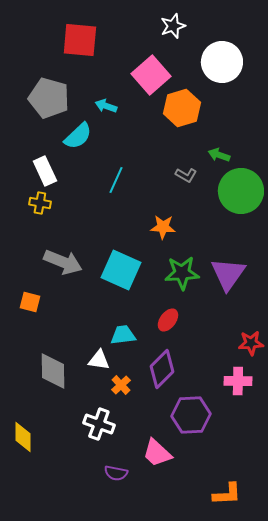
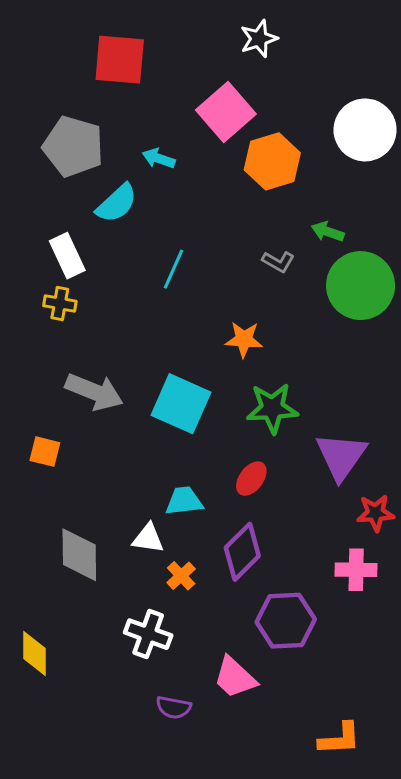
white circle: (222, 62) -> (365, 130), moved
purple triangle: (228, 274) -> (341, 456), moved

